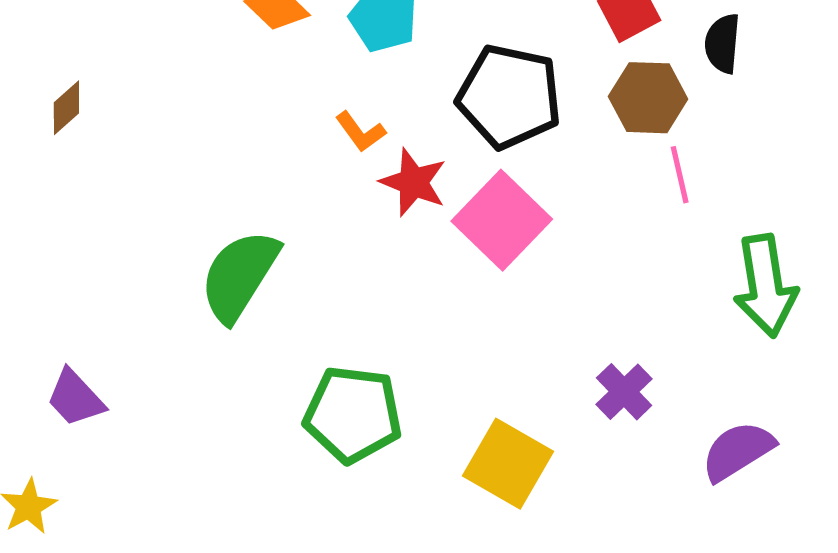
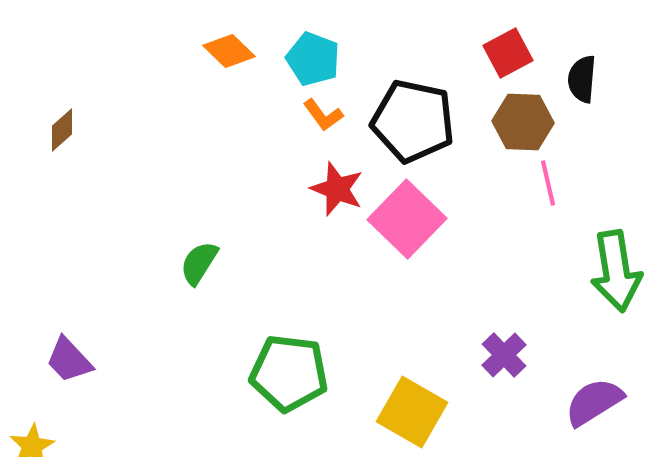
orange L-shape: (360, 132) -> (323, 115), moved
green semicircle: (239, 276) -> (199, 263), size x0.6

